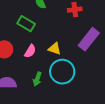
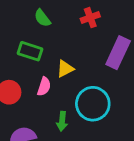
yellow triangle: (55, 49) -> (65, 69), moved, turned -32

